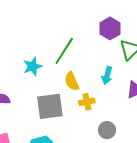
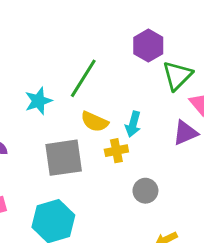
cyan arrow: (107, 76) -> (133, 124), moved
yellow semicircle: (72, 81) -> (95, 122), turned -42

